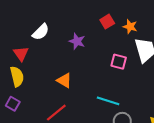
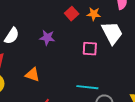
orange triangle: (64, 80) -> (32, 75), moved

